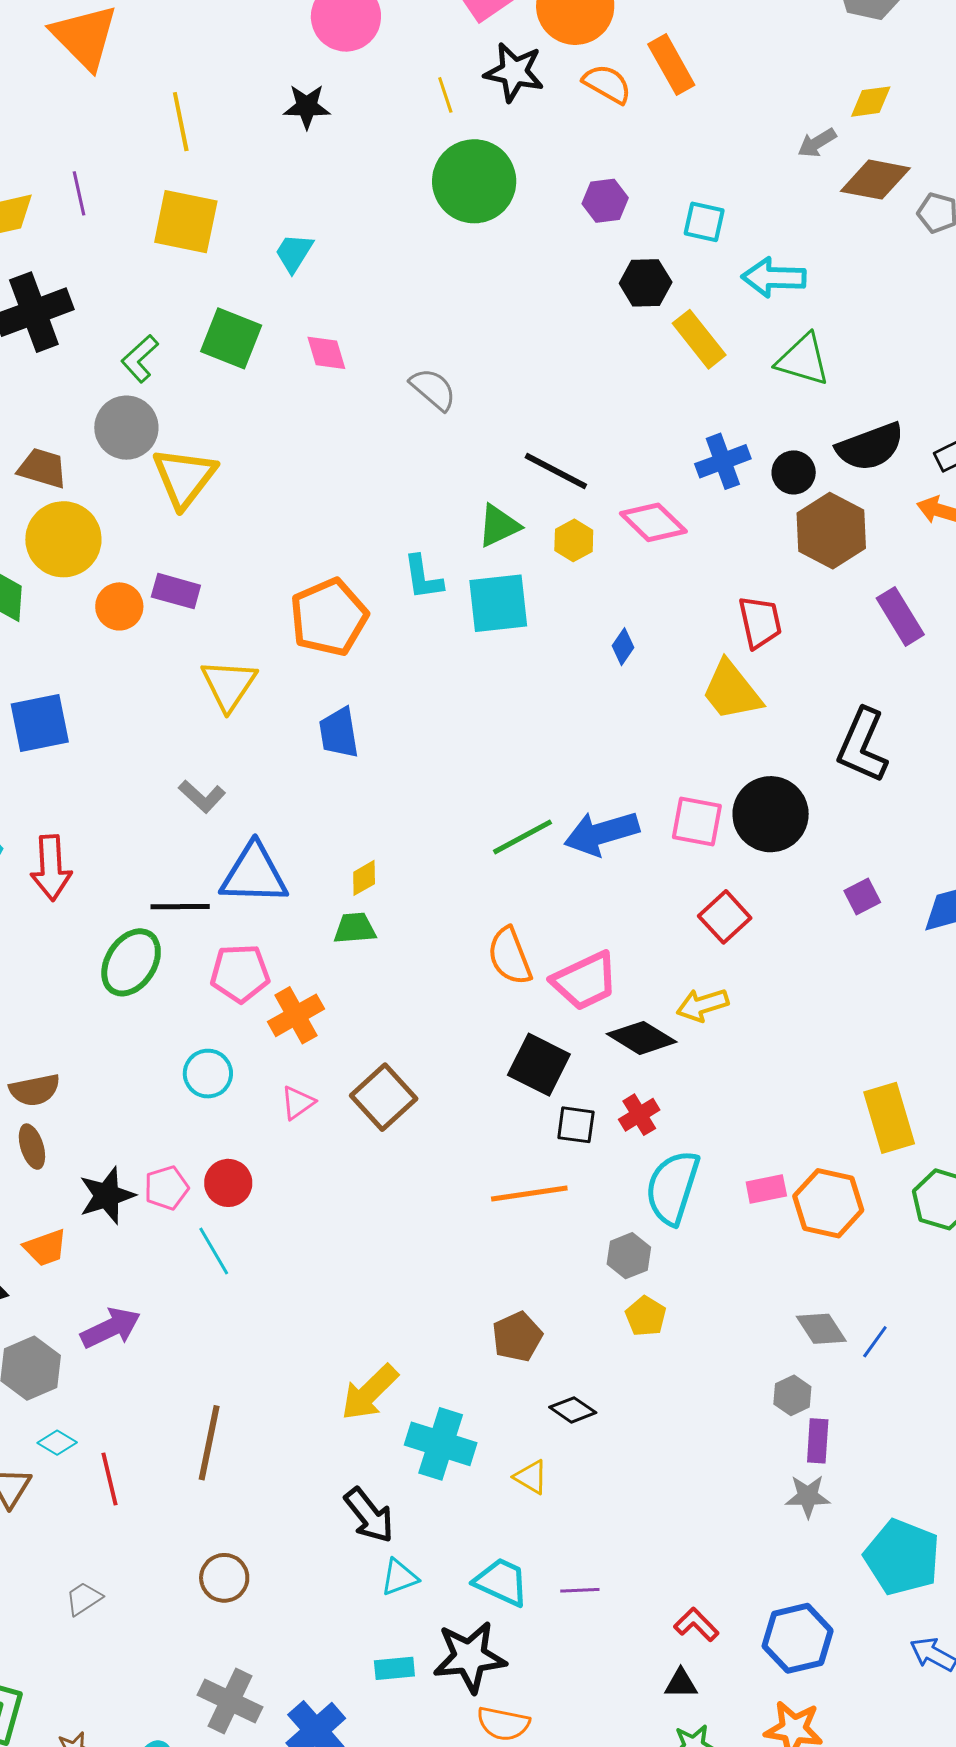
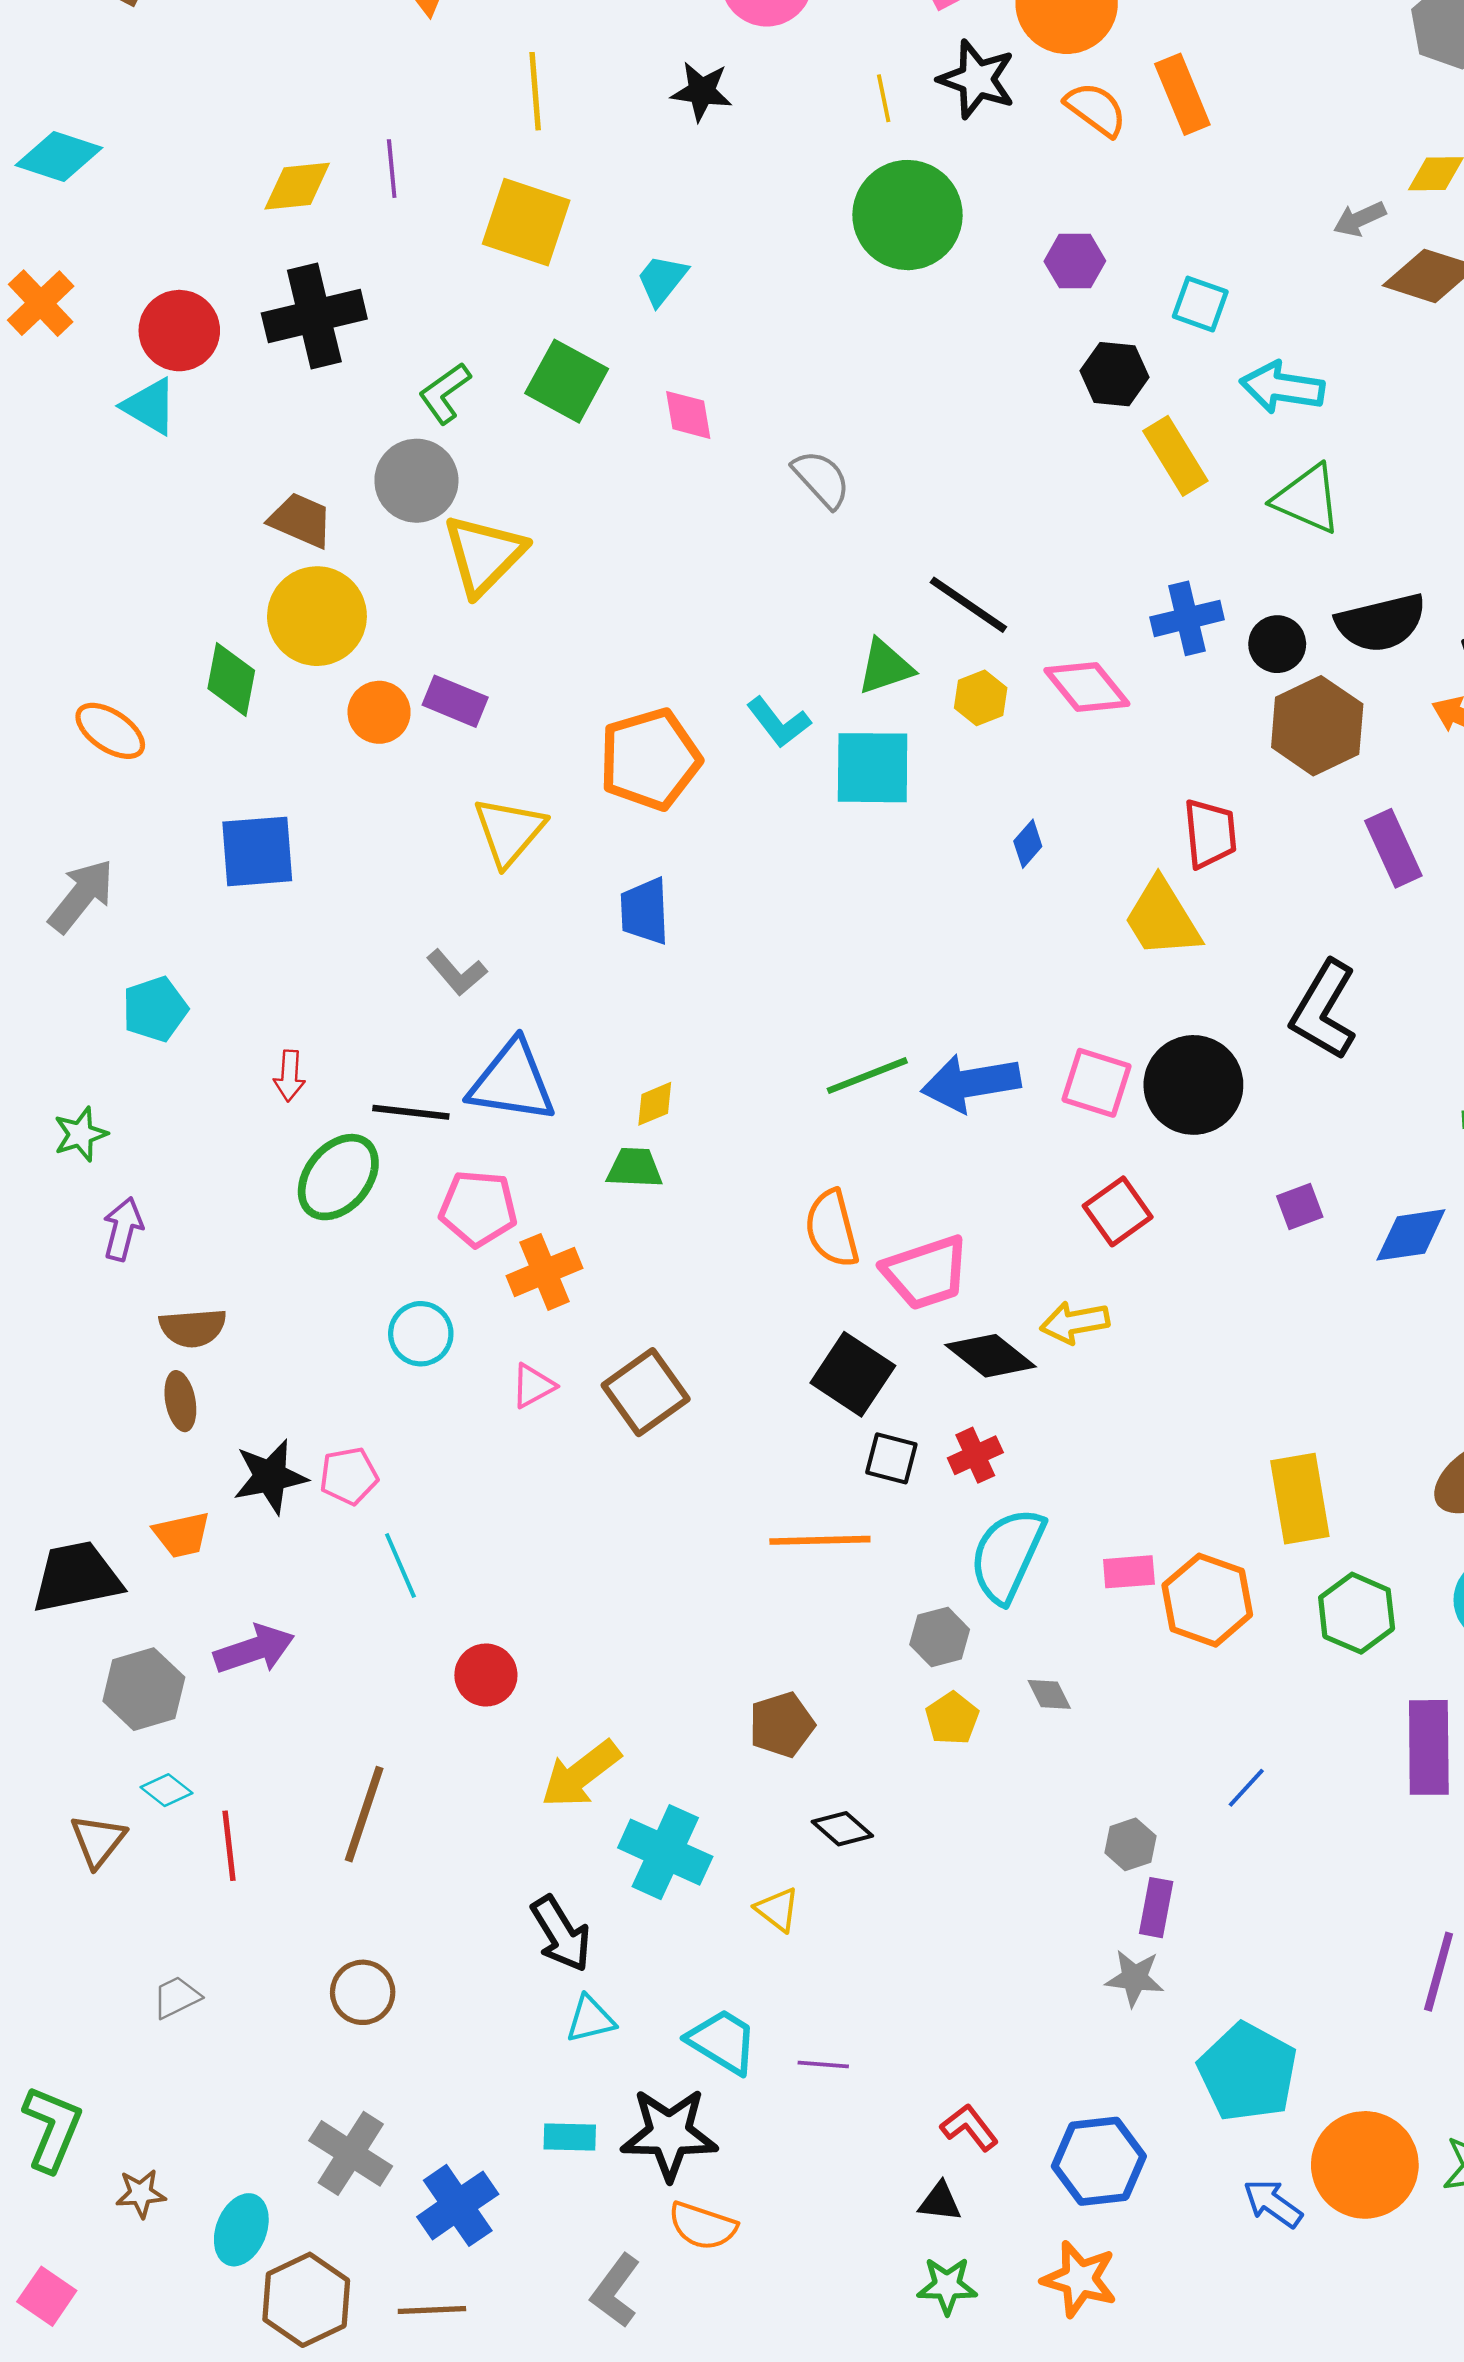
cyan L-shape: (423, 577) -> (779, 722), turned -36
red arrow: (51, 868) -> (289, 1076), moved, size x0.6
red circle: (228, 1183) -> (486, 1675), moved
gray diamond: (821, 1329) -> (1049, 1694), moved, size x0.7

